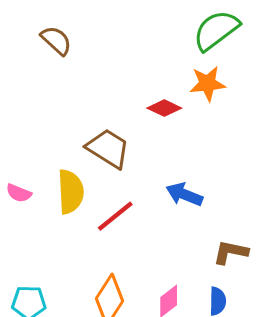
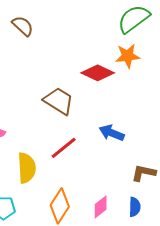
red diamond: (164, 108) -> (98, 73), size x1.4
yellow semicircle: (71, 192) -> (27, 168), moved

